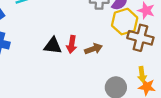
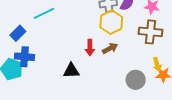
yellow hexagon: (125, 22) -> (111, 22), moved
black triangle: (53, 46) -> (71, 71), moved

